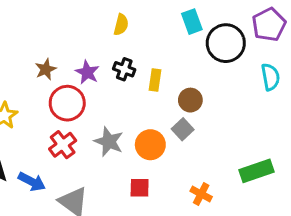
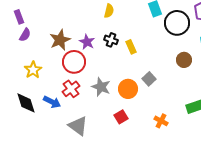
brown star: (46, 69) -> (60, 40), size x1.5
yellow rectangle: (155, 80) -> (131, 47), turned -32
brown circle: (190, 100) -> (184, 60), moved
blue arrow: (32, 182) -> (52, 102), moved
red square: (140, 188) -> (121, 117), turned -32

